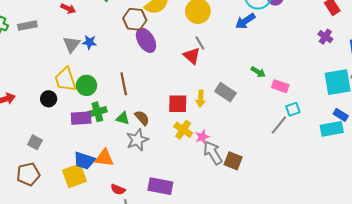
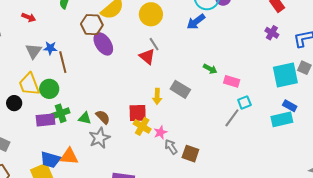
brown line: (124, 84) -> (63, 62), moved
red square: (178, 104) -> (138, 113), moved
gray arrow: (213, 153) -> (171, 147), size x0.7

